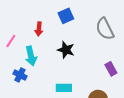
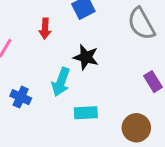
cyan arrow: (31, 56) -> (61, 82), moved, turned 36

